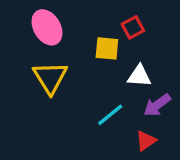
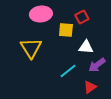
pink ellipse: (47, 27) -> (41, 14), moved, turned -65

